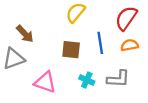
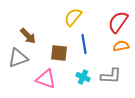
blue line: (100, 43) -> (84, 44), moved
brown square: (71, 50) -> (59, 53), moved

